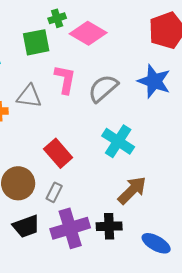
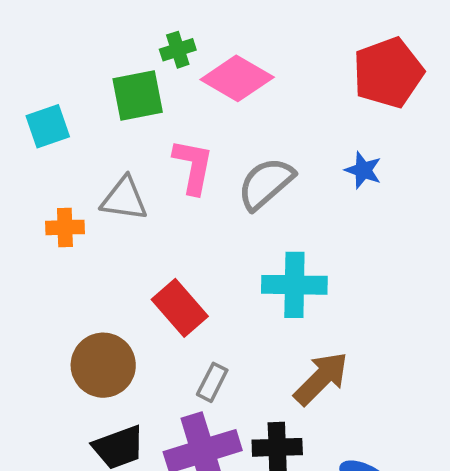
blue star: (154, 81) -> (363, 170), size x0.6
cyan cross: (118, 141) -> (294, 285), turned -32
gray rectangle: (54, 192) -> (212, 382), moved

